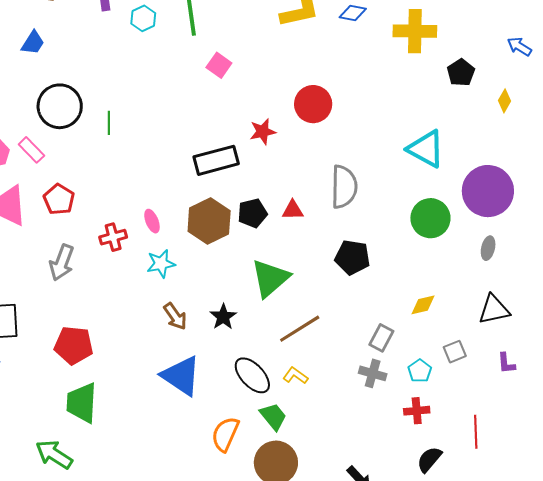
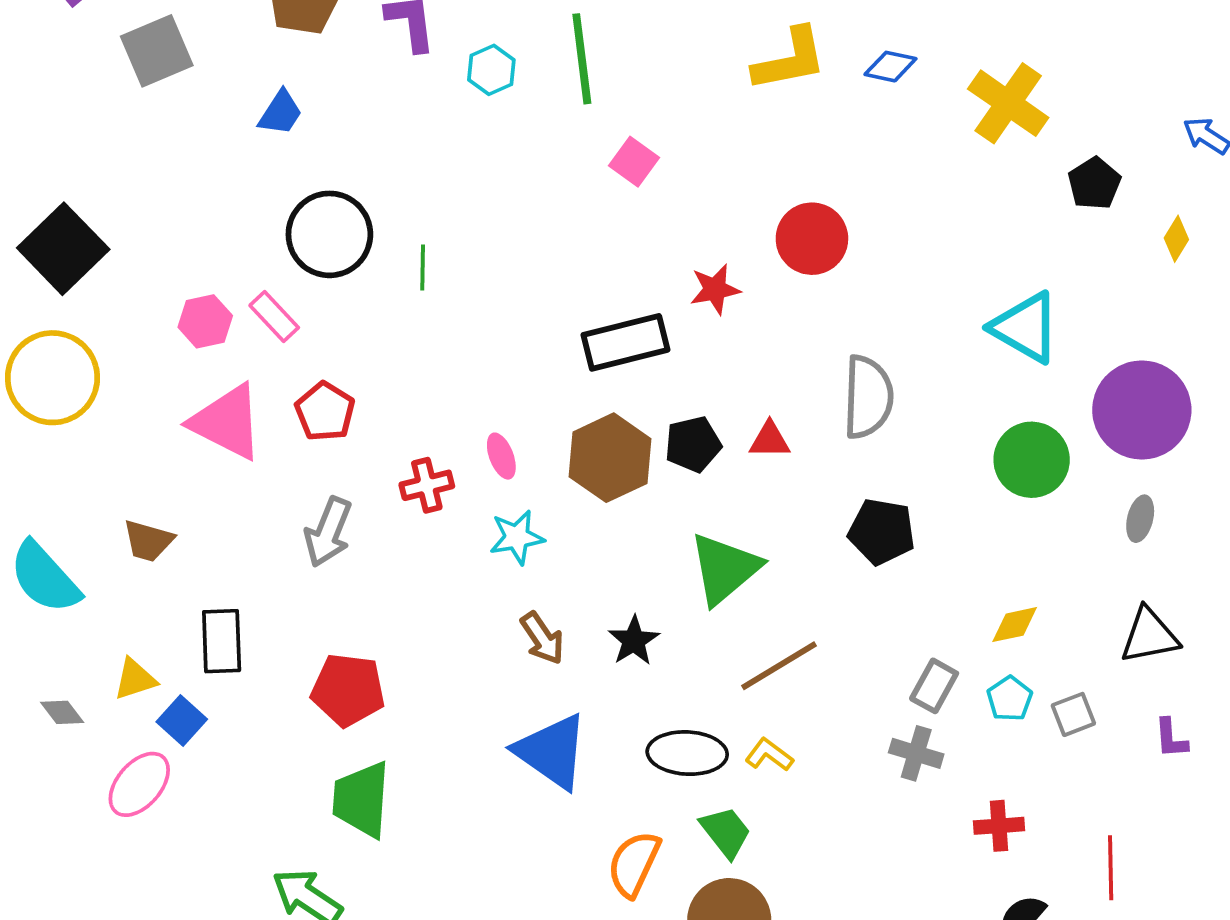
yellow cross: (415, 31) -> (1008, 103), turned 33
cyan pentagon: (420, 371) -> (1010, 699), moved
black ellipse: (252, 375) -> (687, 753), turned -45

